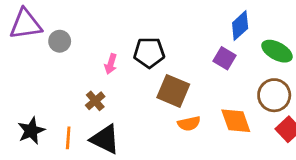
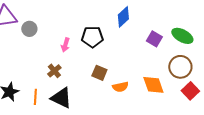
blue diamond: (240, 26) -> (123, 17), moved
purple square: (224, 58) -> (154, 39), moved
brown square: (173, 91) -> (99, 73), moved, size x0.7

